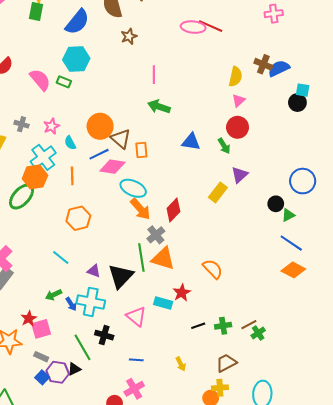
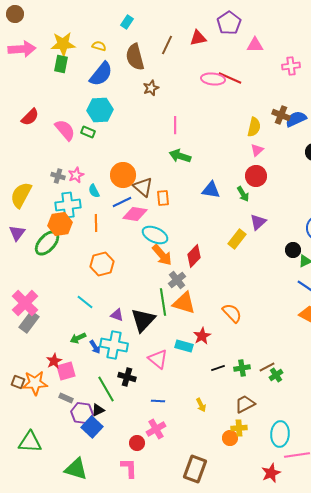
gray cross: (22, 124) -> (58, 176), moved
cyan cross: (43, 157) -> (68, 205), turned 30
blue square: (42, 377) -> (92, 427), moved, size x1.5

